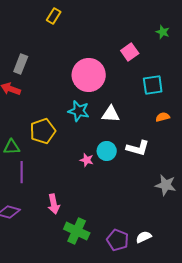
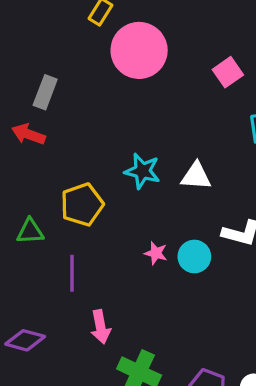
pink circle: (89, 75) -> (139, 50), moved
cyan circle: (107, 151) -> (194, 257), moved
purple line: (22, 172) -> (72, 273), moved

